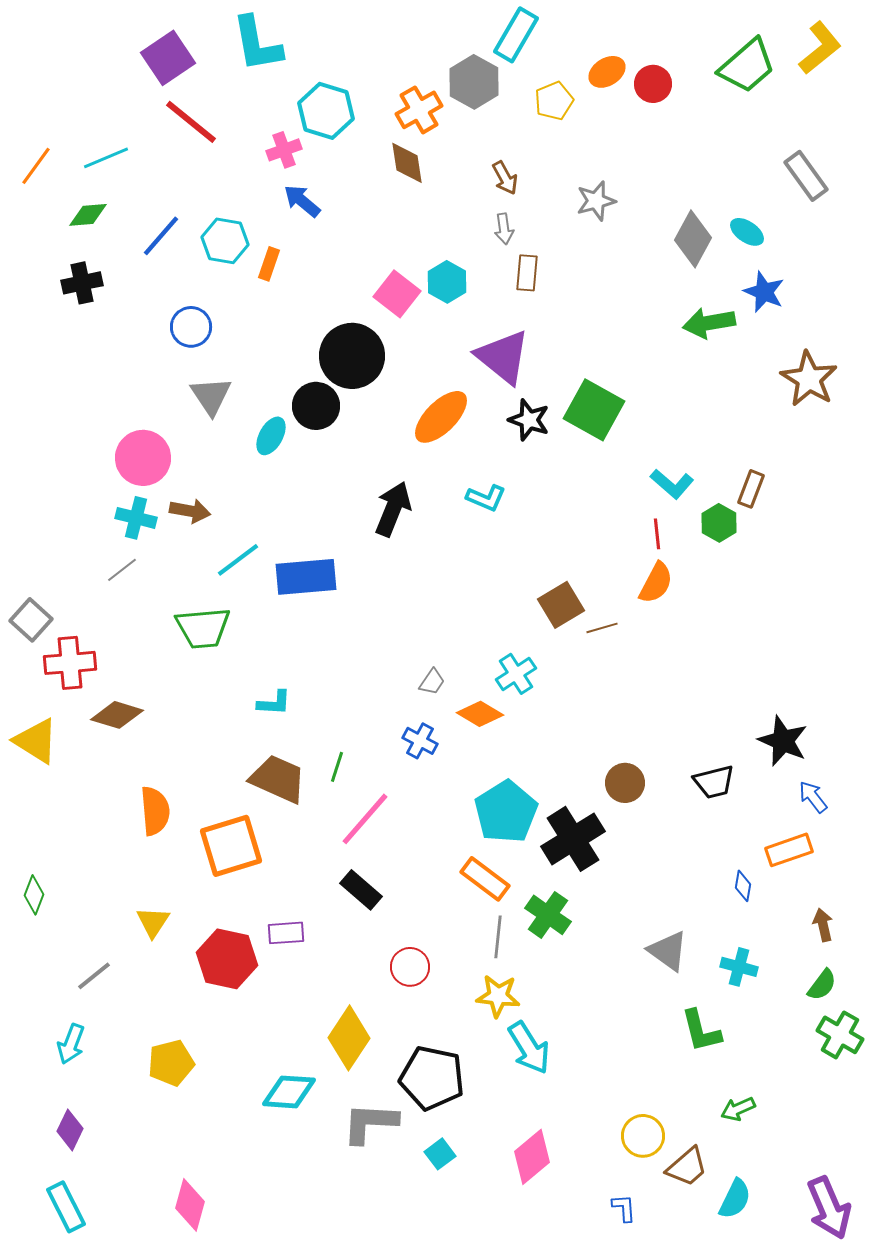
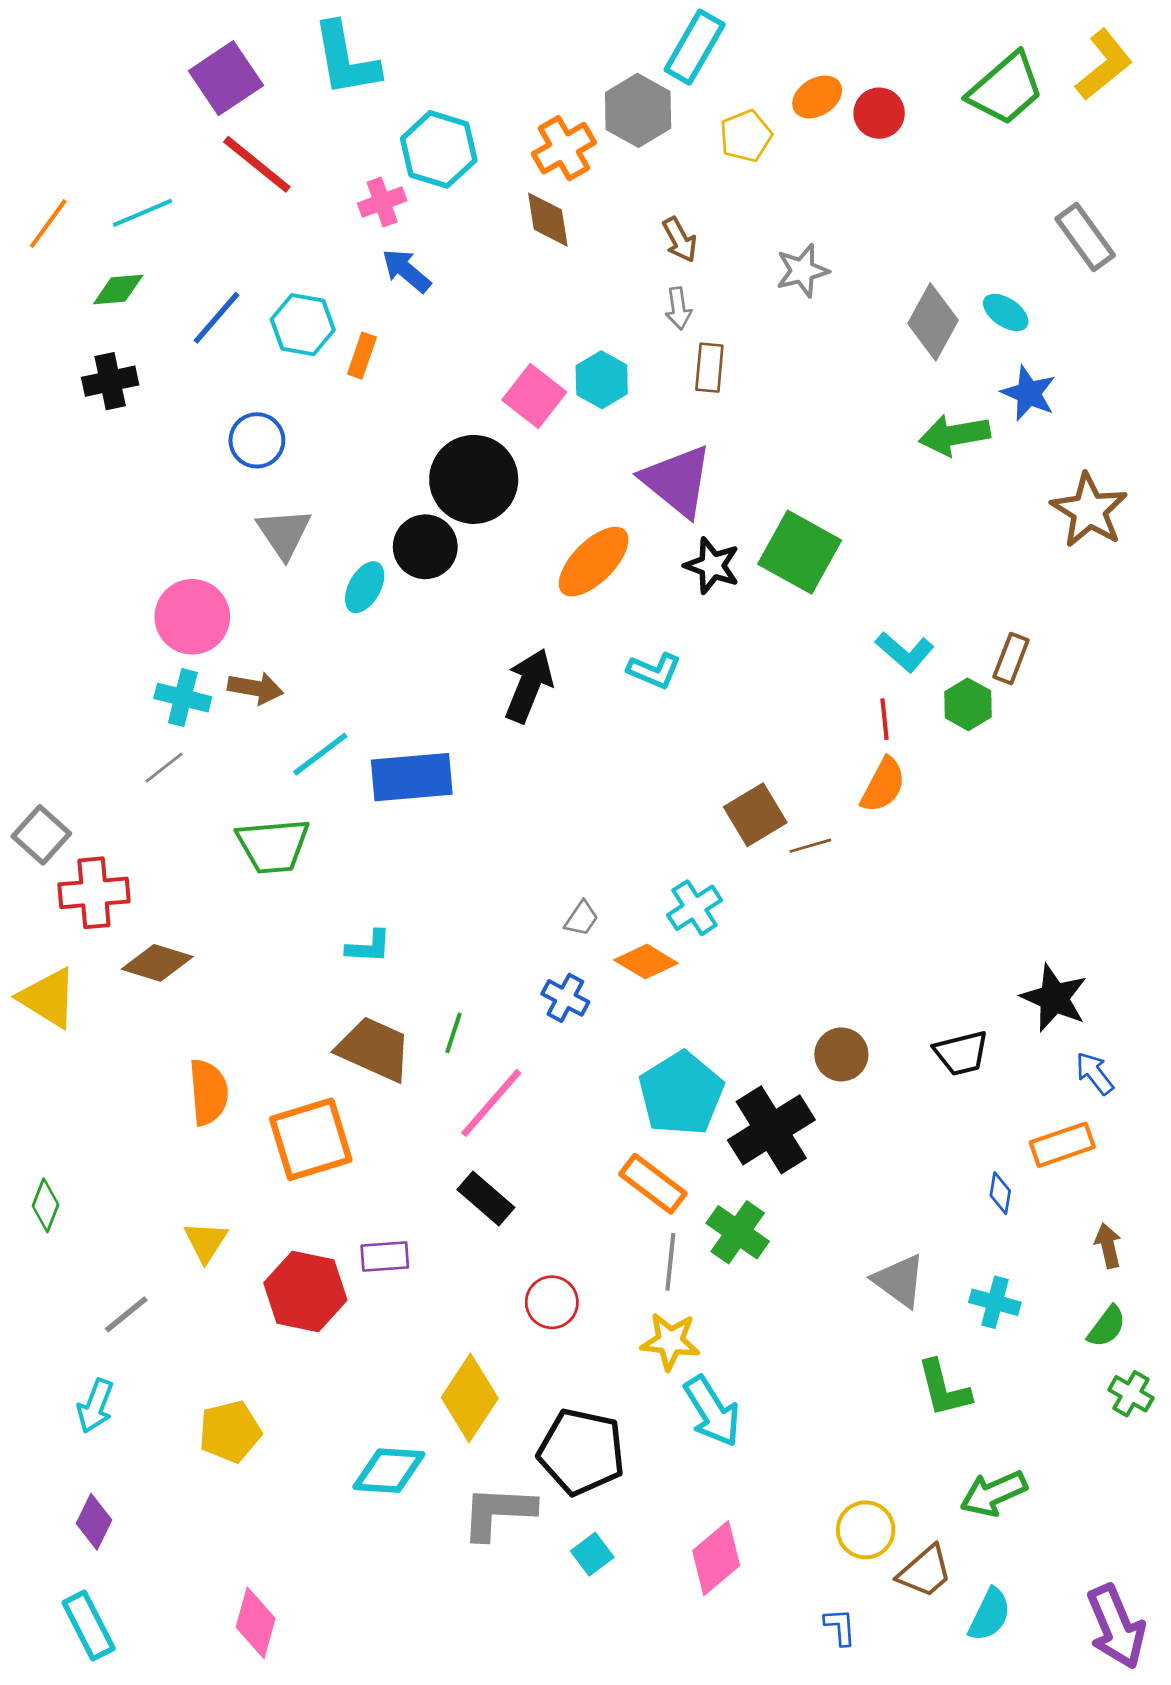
green cross: (840, 1035) -> (1131, 1394), size x0.7
green arrow: (738, 1109) -> (994, 1493), size x1.4

